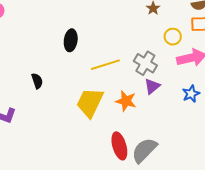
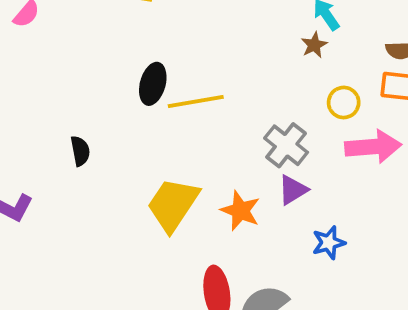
yellow line: (105, 65) -> (196, 102), moved
blue star: (191, 94) -> (329, 243), moved

